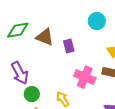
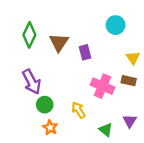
green diamond: (18, 30) -> (29, 35), turned -55
brown triangle: (45, 37) -> (59, 43), turned 42

